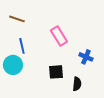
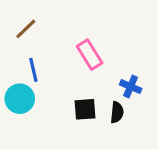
brown line: (17, 19) -> (26, 29), turned -63
black semicircle: (77, 84) -> (117, 112), moved

